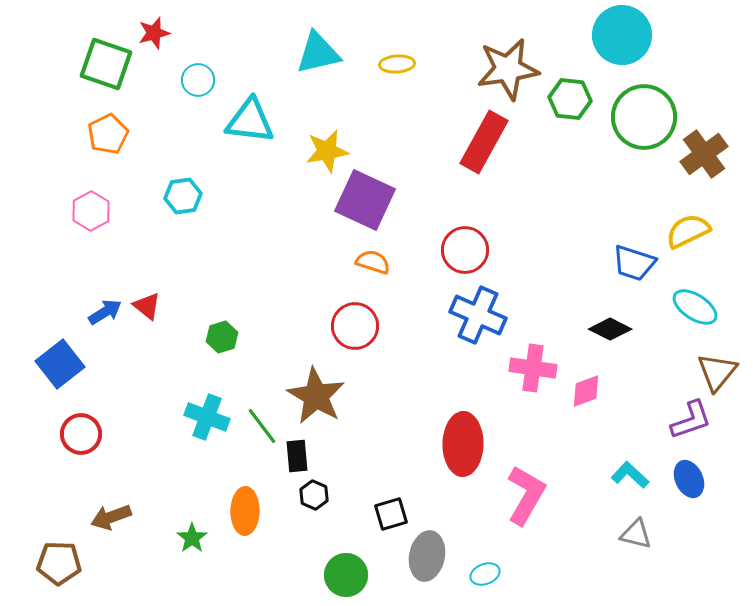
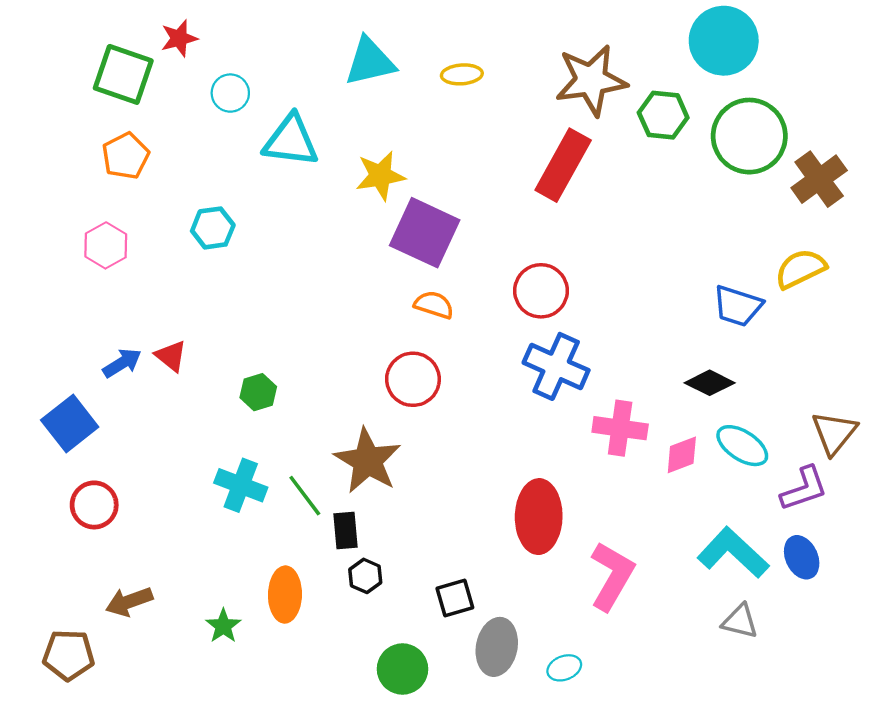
cyan ellipse: (695, 307) -> (742, 446), moved
cyan L-shape: (630, 475) -> (733, 553), size x1.6

